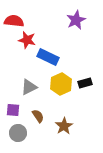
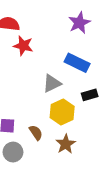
blue rectangle: (48, 57) -> (77, 63), moved
yellow hexagon: (61, 84) -> (62, 112), moved
gray triangle: (29, 87) -> (52, 83), moved

